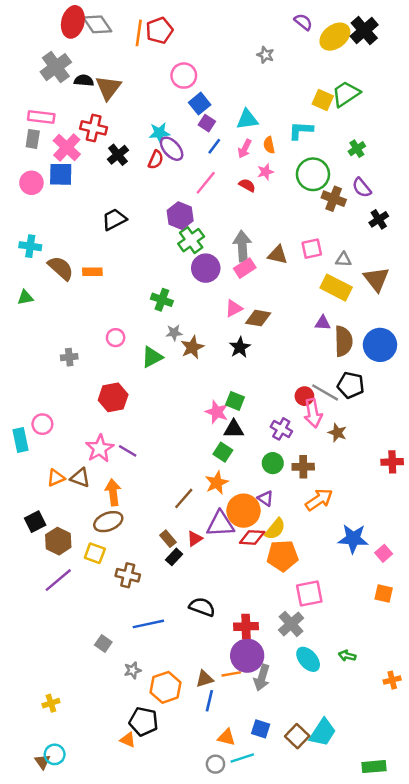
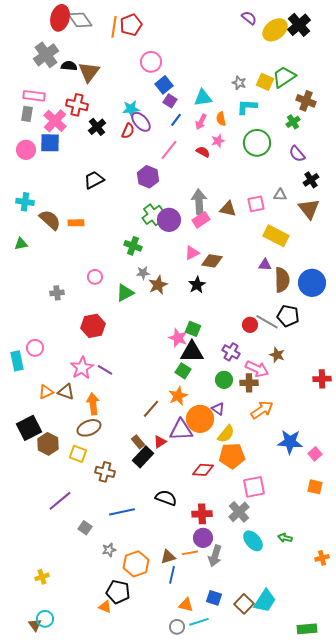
gray star: (265, 55) -> (239, 83), moved
brown cross: (334, 199) -> (306, 101), moved
green cross: (191, 240) -> (153, 215), moved
gray triangle: (343, 260) -> (280, 195), moved
brown triangle: (376, 279) -> (309, 209), moved
pink arrow: (313, 413) -> (257, 369), moved, turned -55
black triangle: (234, 429) -> (192, 352), size x1.4
black square: (35, 522) -> (29, 428), size x1.4
red diamond: (252, 537) -> (203, 470), moved
black rectangle: (174, 557) -> (143, 457), size x1.5
purple line: (58, 580) -> (60, 501), moved
purple circle: (247, 656) -> (203, 538), size x0.7

